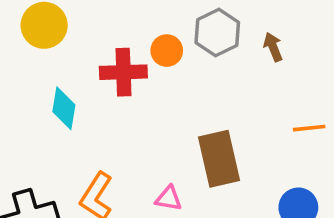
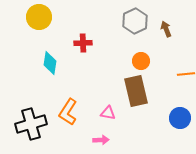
orange circle: (167, 51) -> (141, 61), moved
red cross: (123, 72) -> (83, 43), size x0.7

